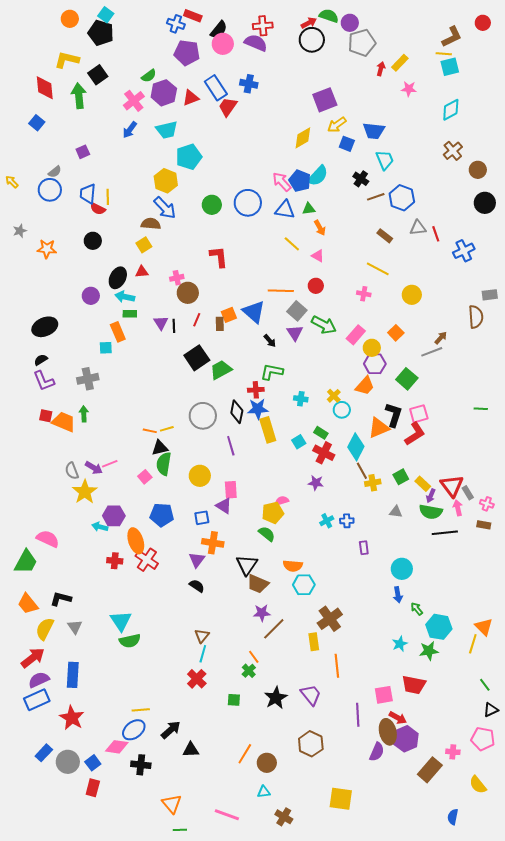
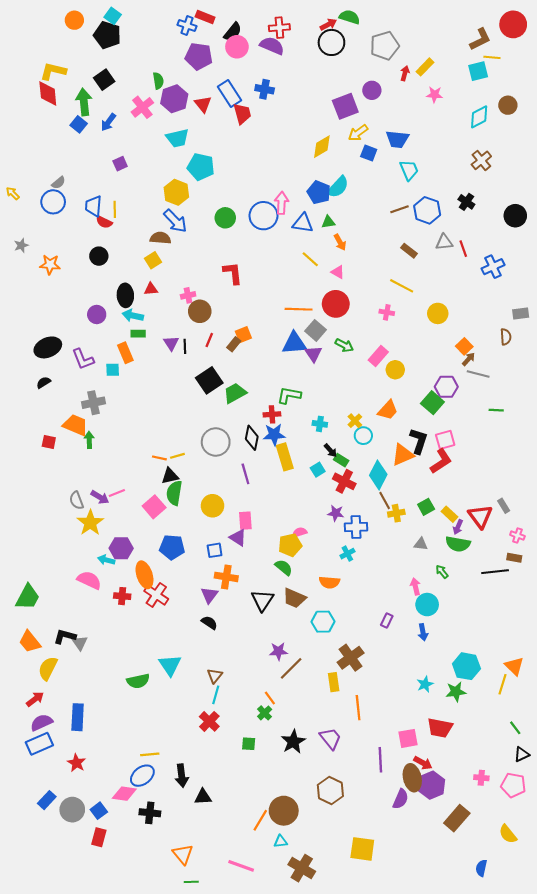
purple circle: (350, 23) -> (372, 90), moved
red circle: (483, 23) -> (513, 24), size x1.6
yellow line: (444, 54) -> (492, 57), moved
yellow L-shape: (67, 60) -> (53, 71), moved
green semicircle: (149, 76) -> (158, 81), turned -63
red triangle: (191, 98) -> (203, 104), turned -48
red trapezoid: (228, 107) -> (242, 114), turned 130
blue square: (37, 123) -> (79, 124), moved
blue arrow: (130, 130) -> (108, 122), moved
purple square: (83, 152) -> (120, 164), moved
cyan pentagon: (189, 157) -> (201, 167), turned 30
brown circle: (478, 170) -> (508, 105), moved
black cross: (361, 179) -> (466, 202), moved
pink arrow: (282, 182) -> (282, 203), moved, turned 45
black ellipse: (118, 278) -> (125, 295), turned -30
red circle: (316, 286) -> (336, 304), size x1.6
blue triangle: (254, 312) -> (294, 343), moved, turned -45
brown semicircle: (476, 317) -> (506, 337), size x0.7
brown rectangle: (220, 324) -> (234, 344), turned 40
green arrow: (324, 325) -> (344, 345), size x0.7
orange square: (396, 333) -> (464, 346), moved
black arrow: (270, 341) -> (330, 450), moved
gray line: (432, 352) -> (478, 374), moved, turned 35
purple hexagon: (375, 364) -> (446, 387), moved
purple L-shape: (44, 381) -> (83, 359), moved
green line: (481, 409) -> (496, 410), moved
orange trapezoid: (64, 422) -> (75, 425), moved
pink square: (145, 477) -> (154, 507), size x1.5
gray rectangle: (468, 493) -> (504, 506), moved
pink arrow: (458, 508) -> (415, 586), moved
blue cross: (347, 521) -> (356, 527), moved, size x1.5
black line: (445, 533) -> (495, 572), moved
pink semicircle: (48, 539) -> (89, 580), moved
purple rectangle: (364, 548) -> (387, 620), moved, turned 32
orange semicircle: (293, 566) -> (329, 582), moved
brown trapezoid: (258, 584) -> (294, 598), moved
green arrow: (417, 609) -> (442, 572), moved
cyan triangle: (121, 621) -> (170, 665), moved
gray triangle: (75, 627) -> (80, 643), moved
red arrow: (33, 658) -> (35, 699), size x0.7
red star: (72, 718) -> (76, 763), size x0.7
black arrow: (171, 730) -> (182, 776), turned 125
pink cross: (453, 752) -> (481, 778), moved
orange line: (245, 754) -> (260, 820), moved
brown circle: (267, 763) -> (284, 811), size x1.4
brown cross: (284, 817) -> (302, 868), size x1.4

